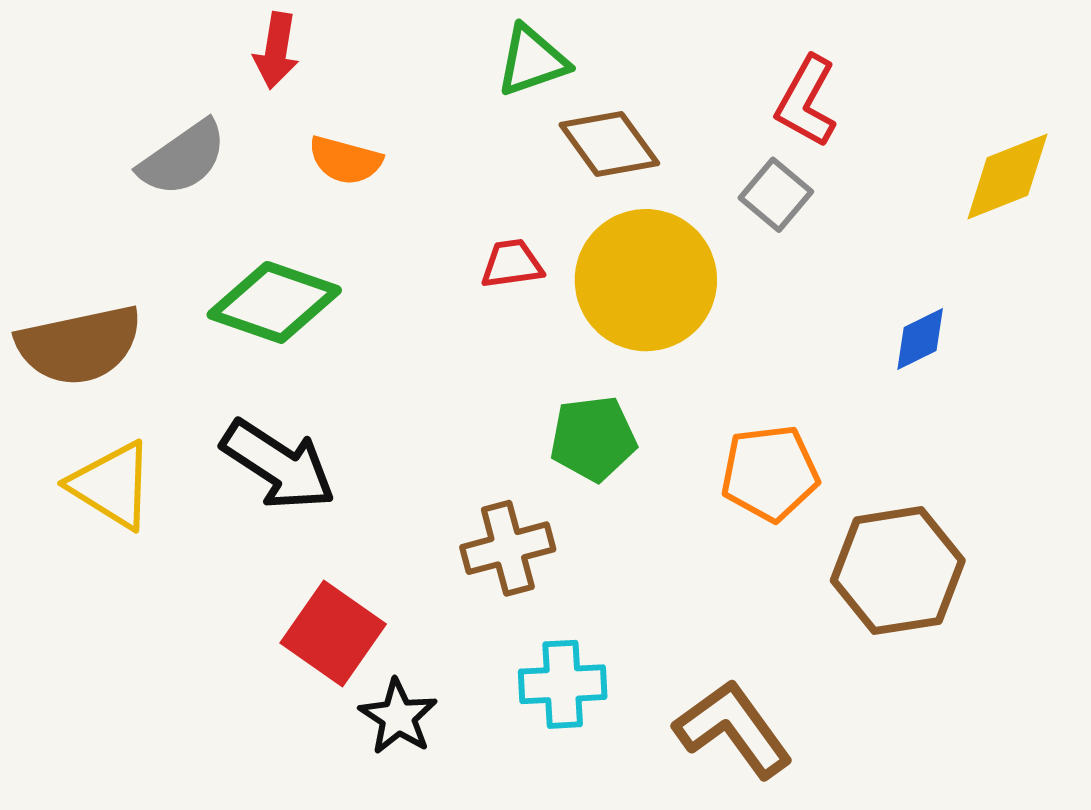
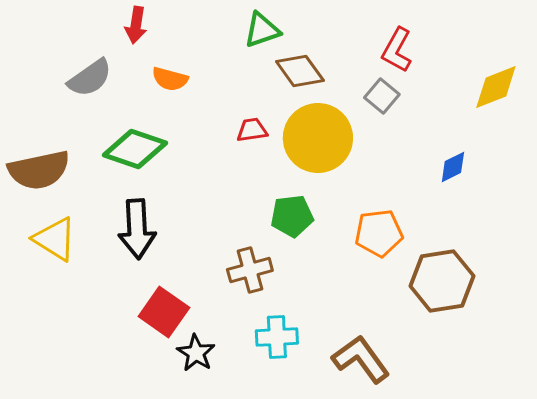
black arrow: (278, 465) -> (137, 229), turned 54

